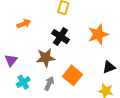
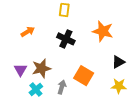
orange star: (98, 34) -> (103, 31), turned -30
brown star: (46, 58) -> (41, 68), moved

